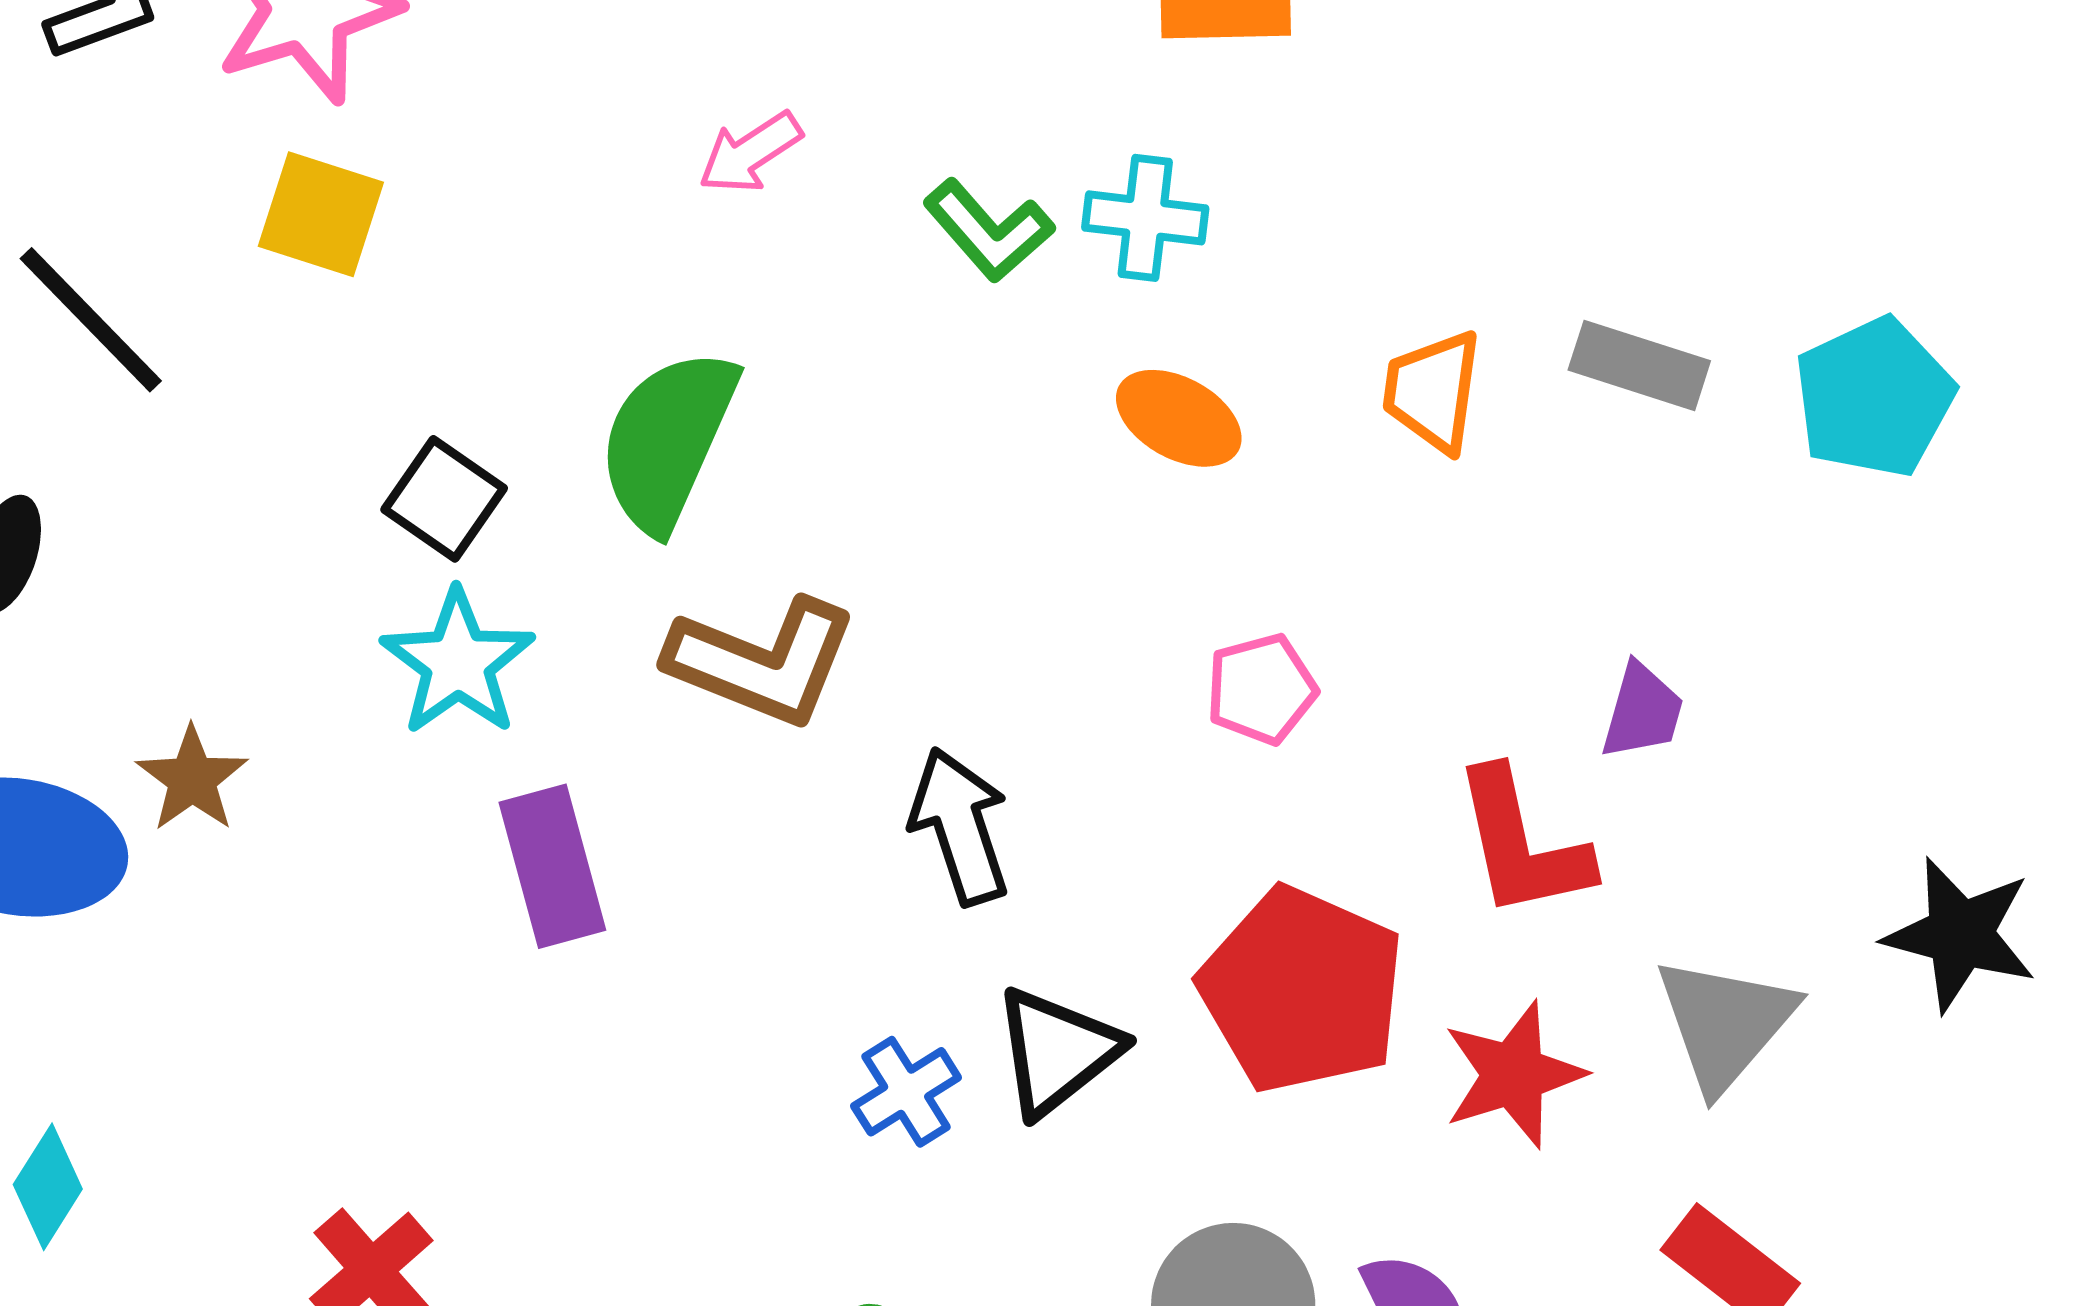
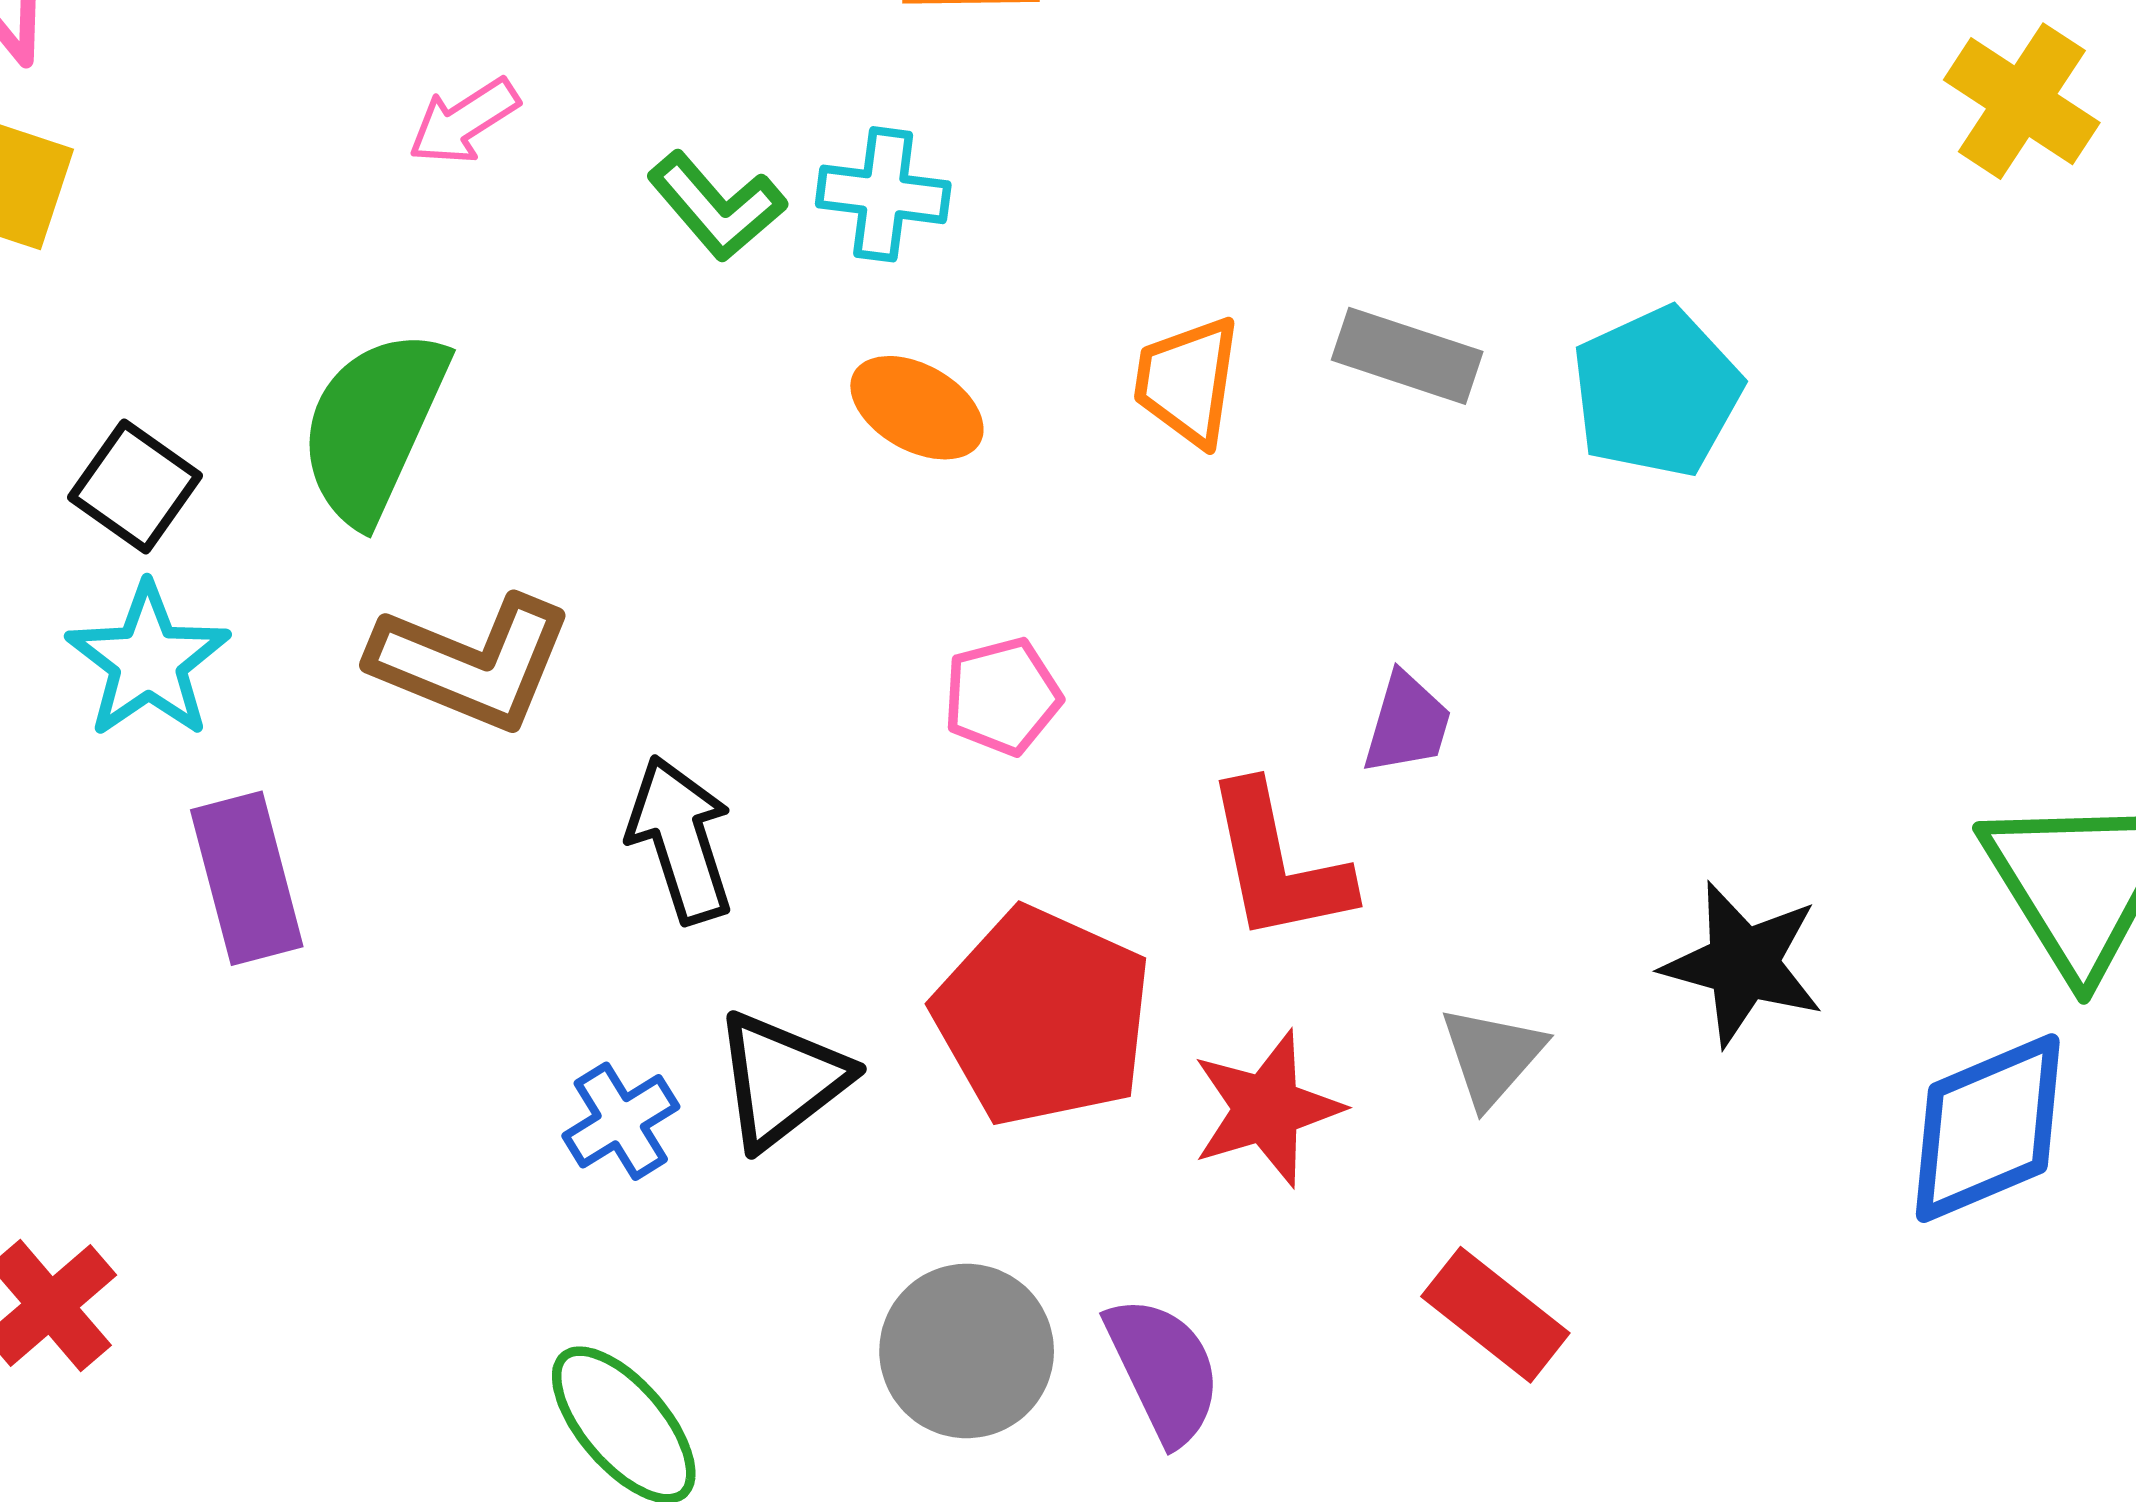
gray triangle: (1725, 1023) -> (1492, 1056), size x0.7

